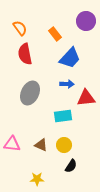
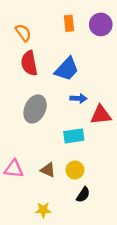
orange rectangle: (55, 34) -> (69, 23), moved, turned 32
blue trapezoid: (70, 58) -> (67, 69), moved

